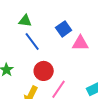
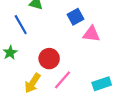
blue line: (32, 41) -> (21, 25), moved

